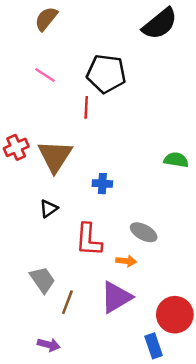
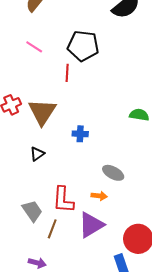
red L-shape: (89, 240) -> (63, 200), moved

